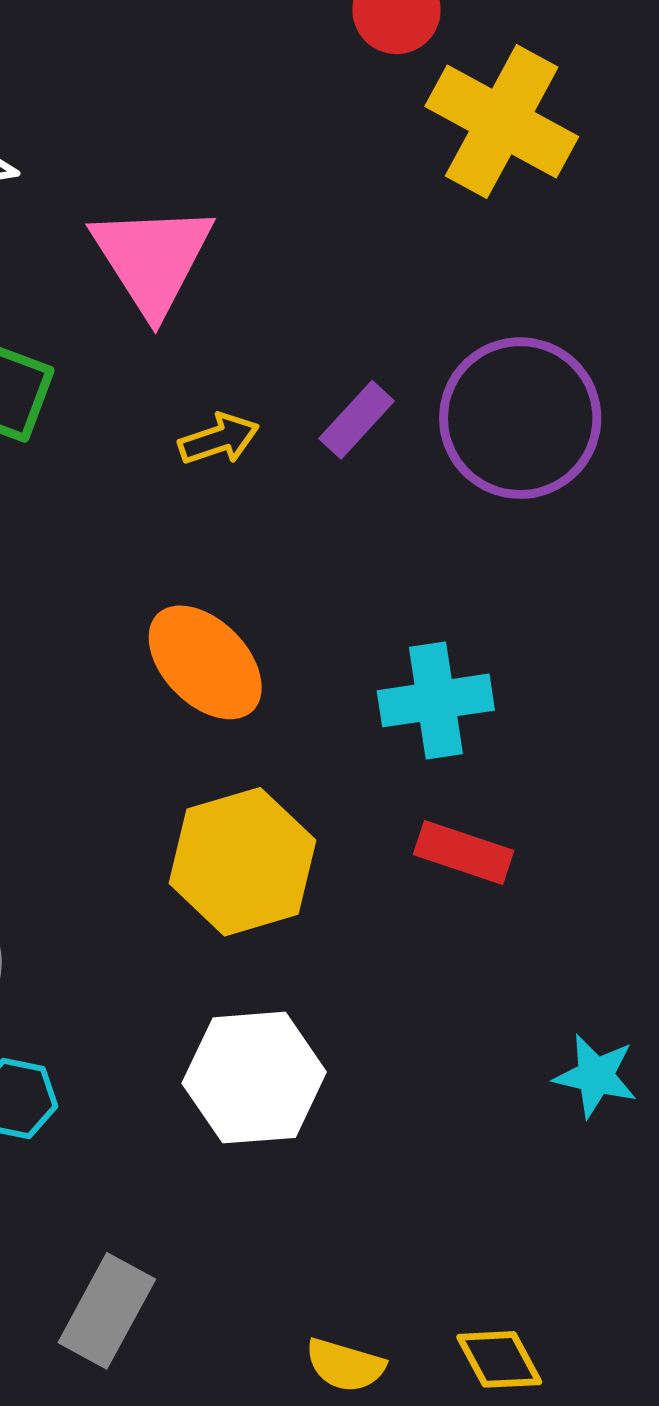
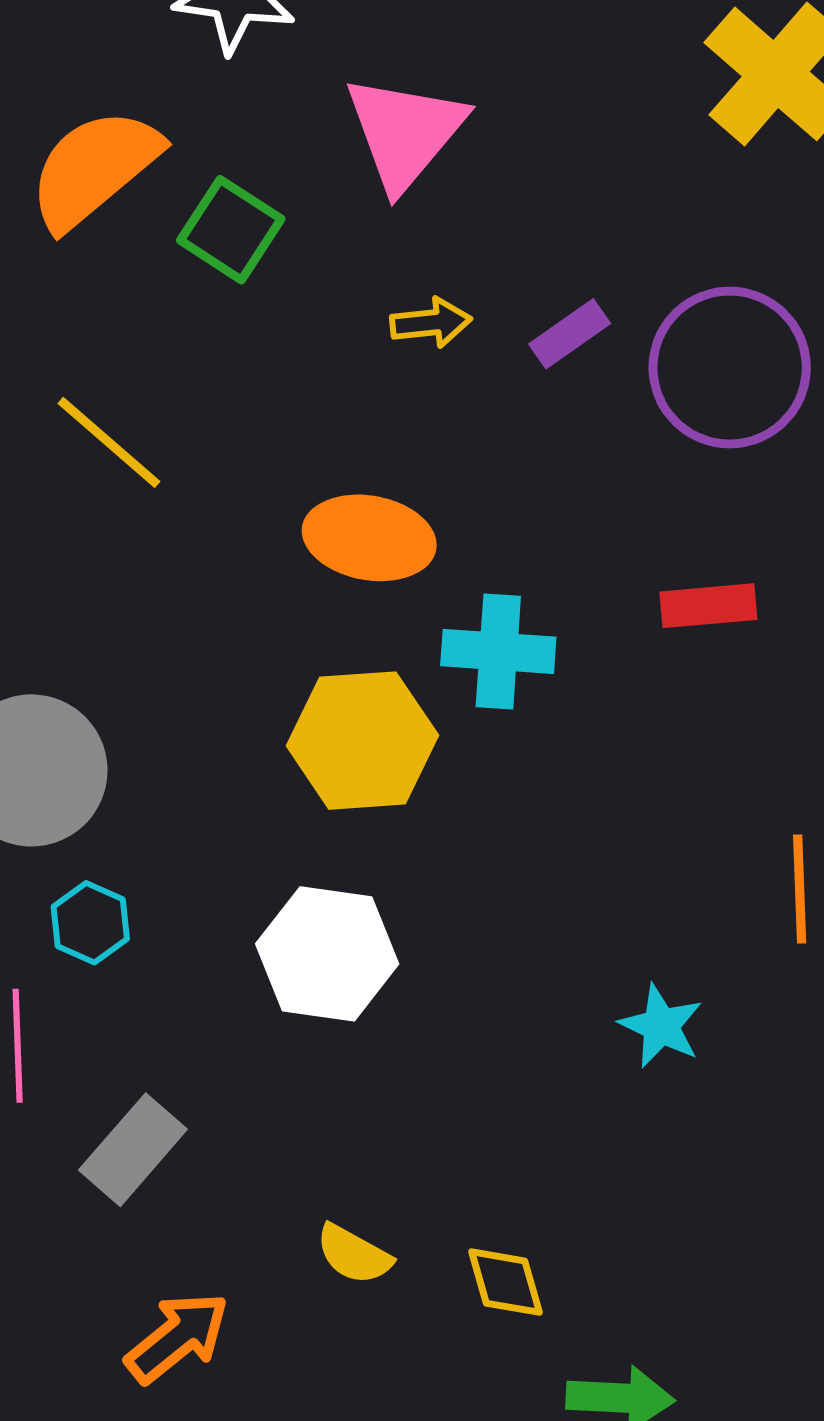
orange ellipse: (205, 662) -> (369, 538), turned -48
cyan cross: (436, 700) -> (498, 651), moved
red rectangle: (464, 852) -> (708, 606), moved, turned -36

